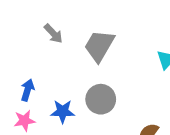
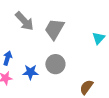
gray arrow: (53, 34) -> (24, 21), size x1.5

